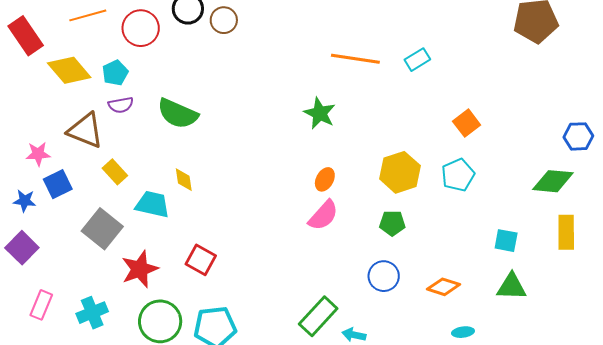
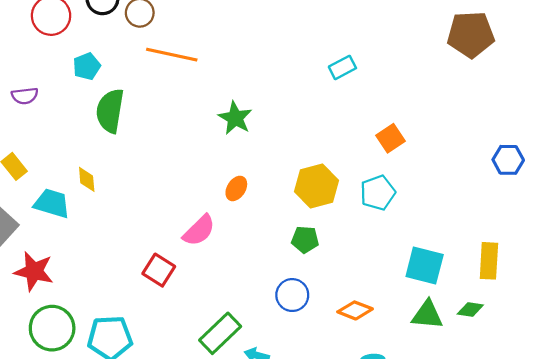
orange line: (355, 59) -> (172, 55), moved
cyan pentagon: (115, 73) -> (87, 66), moved
green semicircle: (178, 114) -> (110, 111), moved, turned 72
green diamond: (553, 181) -> (470, 309), moved, size x0.6
pink semicircle: (323, 215) -> (199, 230), moved
cyan square: (506, 241) -> (425, 266), size x1.5
red square: (201, 260) -> (159, 270), moved
red star: (140, 269) -> (34, 271), turned 30

